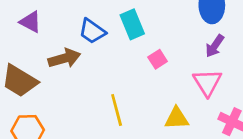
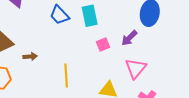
purple arrow: (215, 46) -> (129, 38), moved
brown arrow: (64, 58) -> (30, 56), moved, size x0.6

